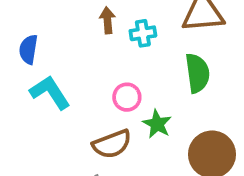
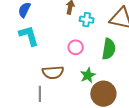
pink circle: (127, 97) -> (76, 47), moved
green star: (157, 124) -> (88, 75), moved

